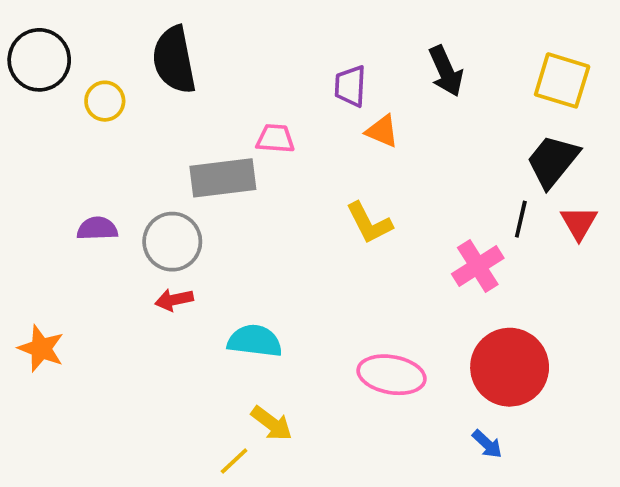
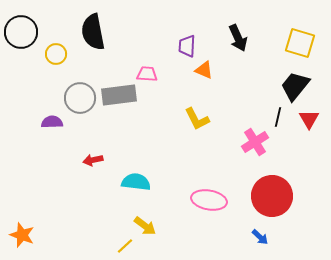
gray circle: (172, 242) -> (80, 98), moved
orange star: (41, 348) -> (22, 235), moved

